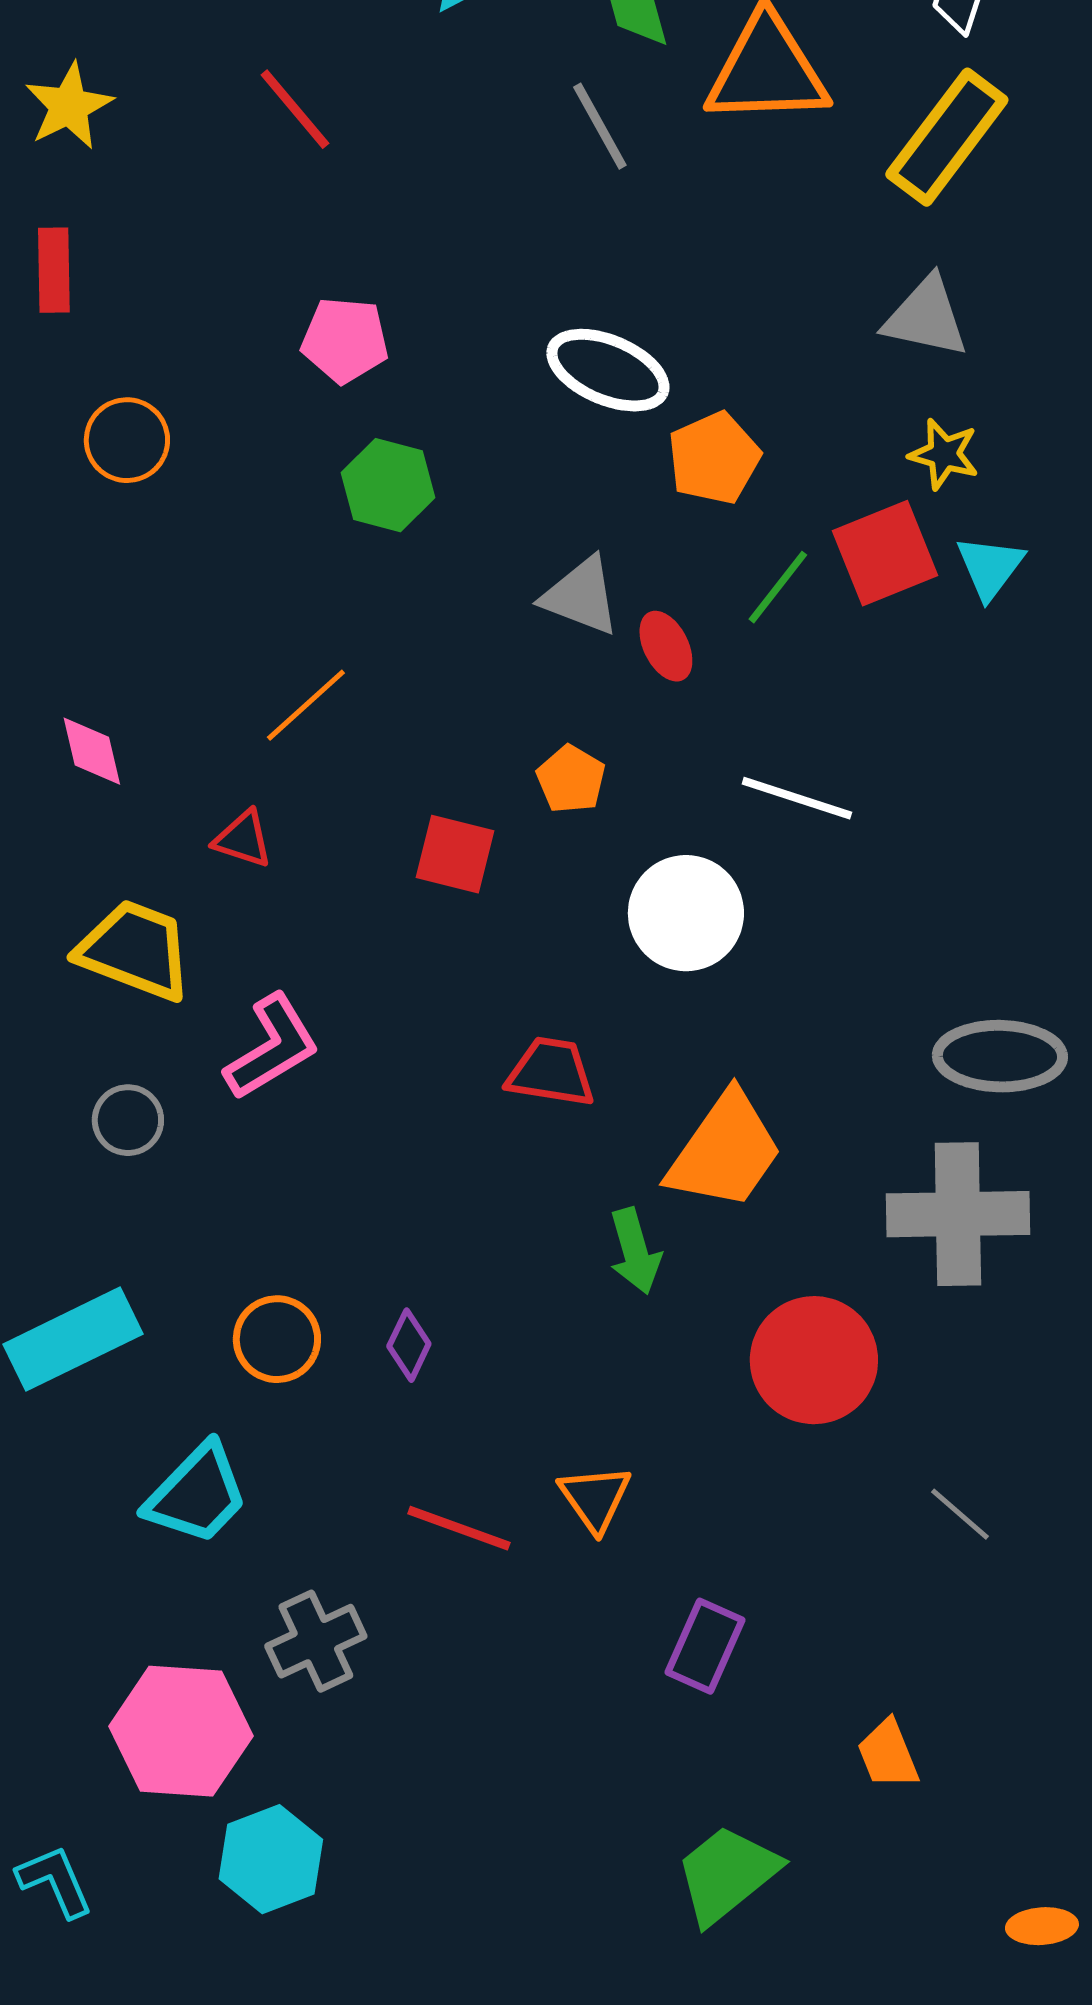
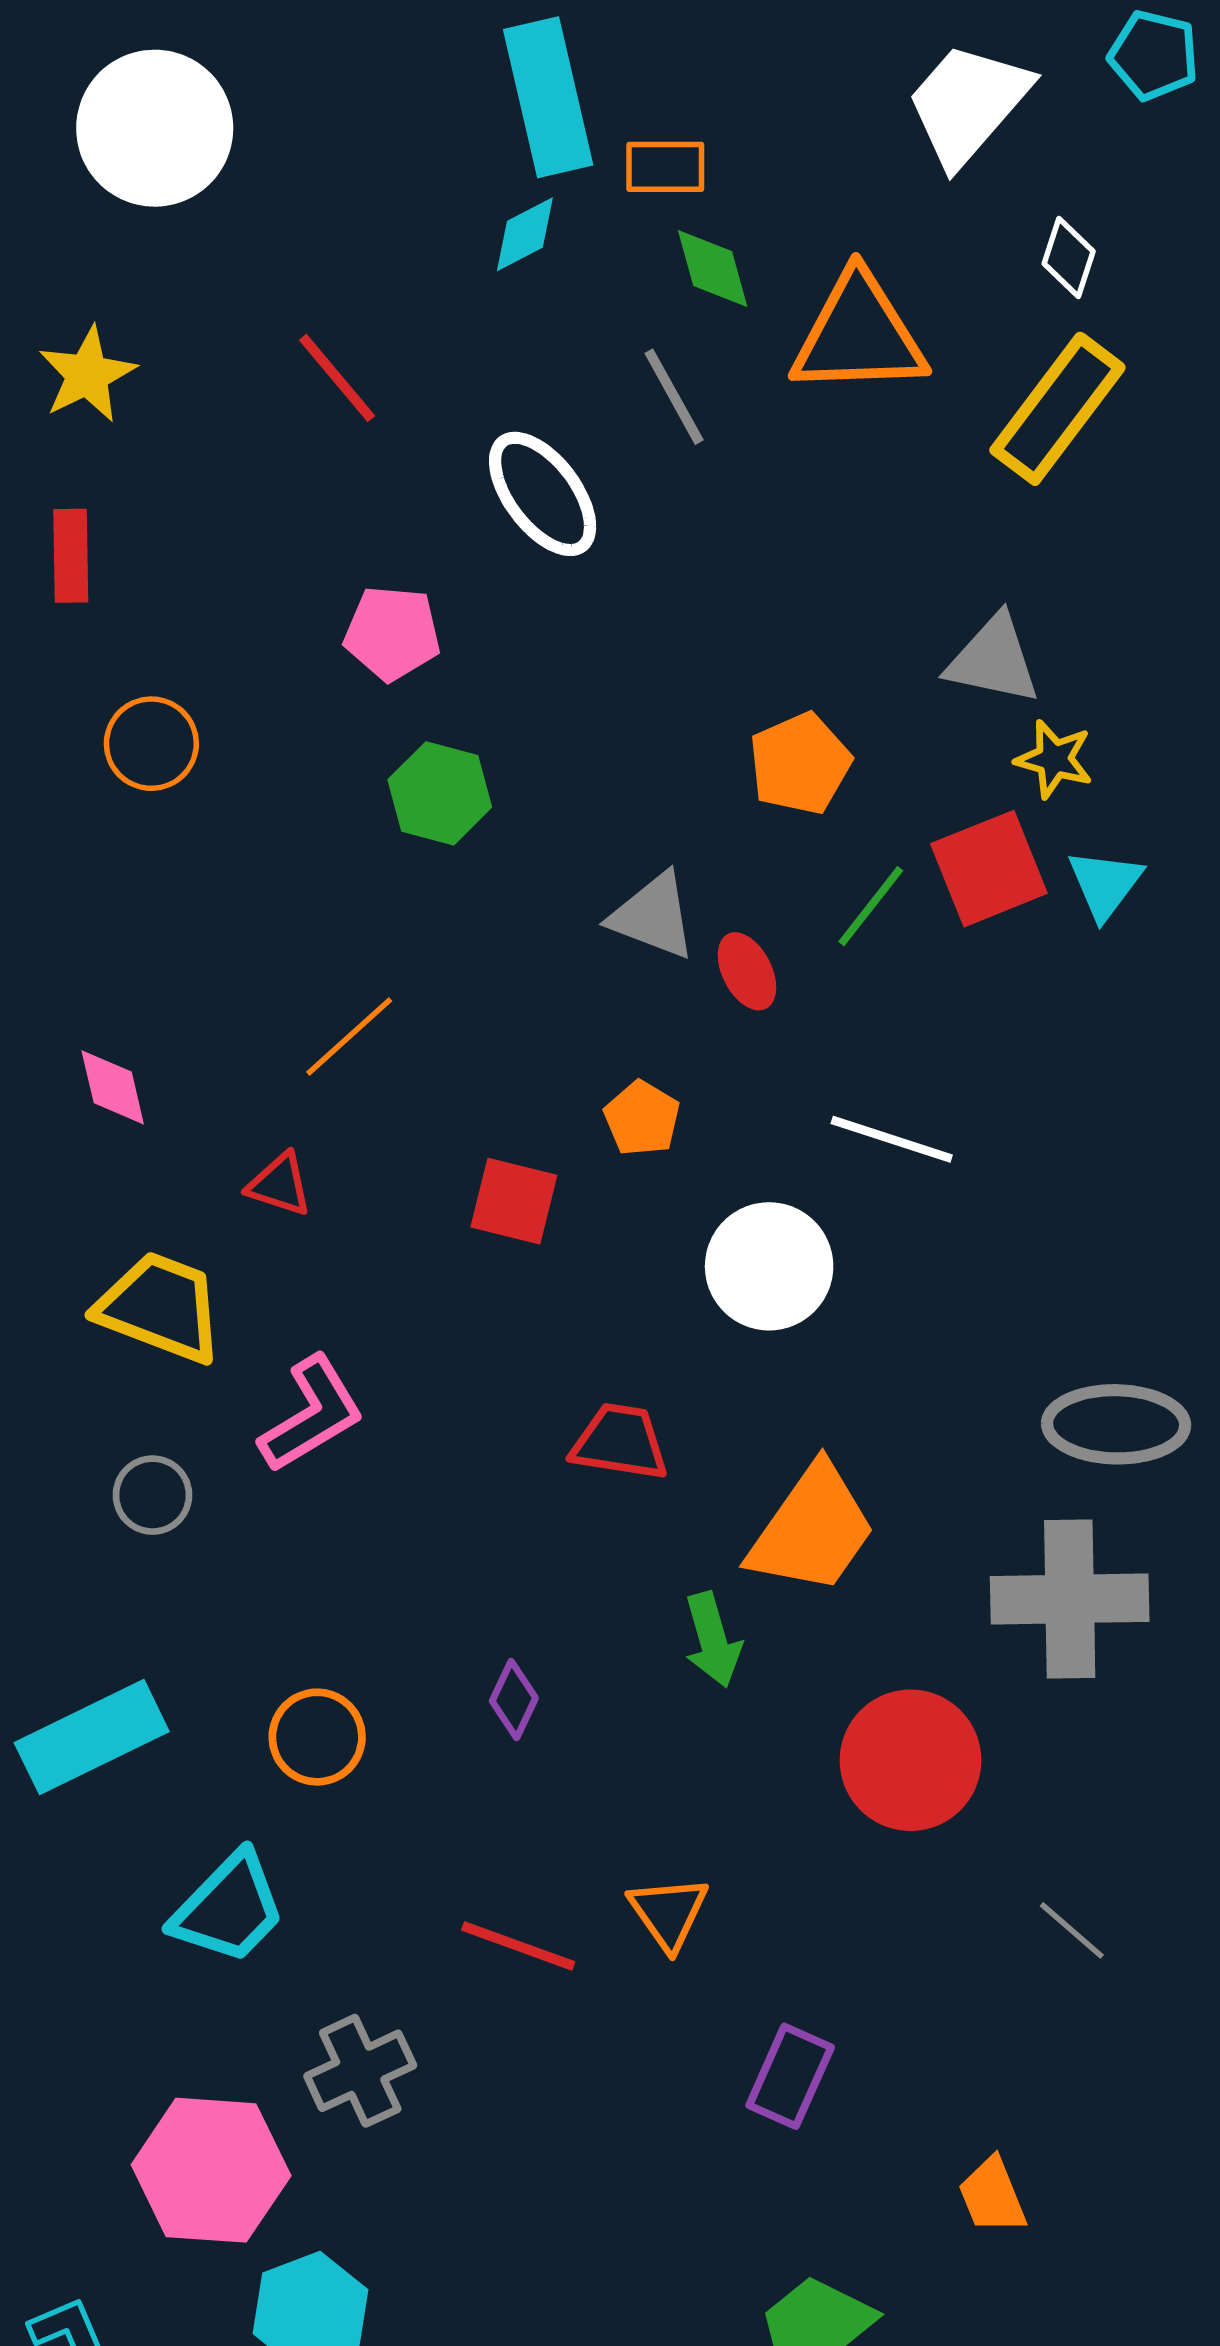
gray triangle: (926, 317) -> (993, 660), moved
white ellipse: (608, 370) -> (543, 494), moved, turned 30
purple diamond: (409, 1345) -> (514, 1699), moved

